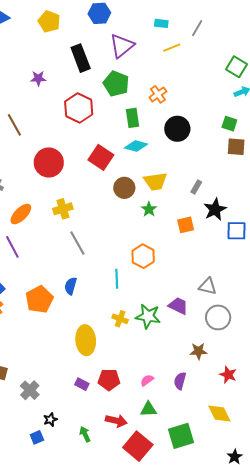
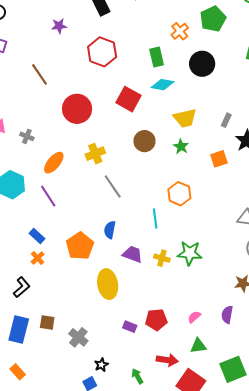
green pentagon: (116, 84) -> (213, 19), moved, turned 30
brown circle: (124, 188) -> (144, 141), moved
purple trapezoid: (178, 306) -> (133, 254), moved
yellow ellipse: (86, 340) -> (108, 284), moved

